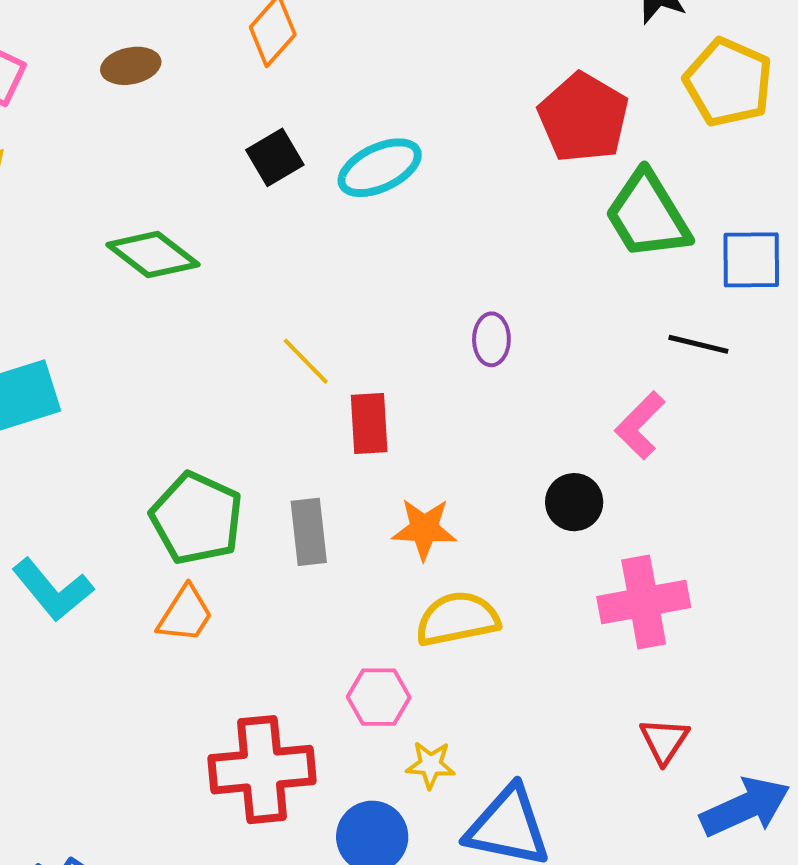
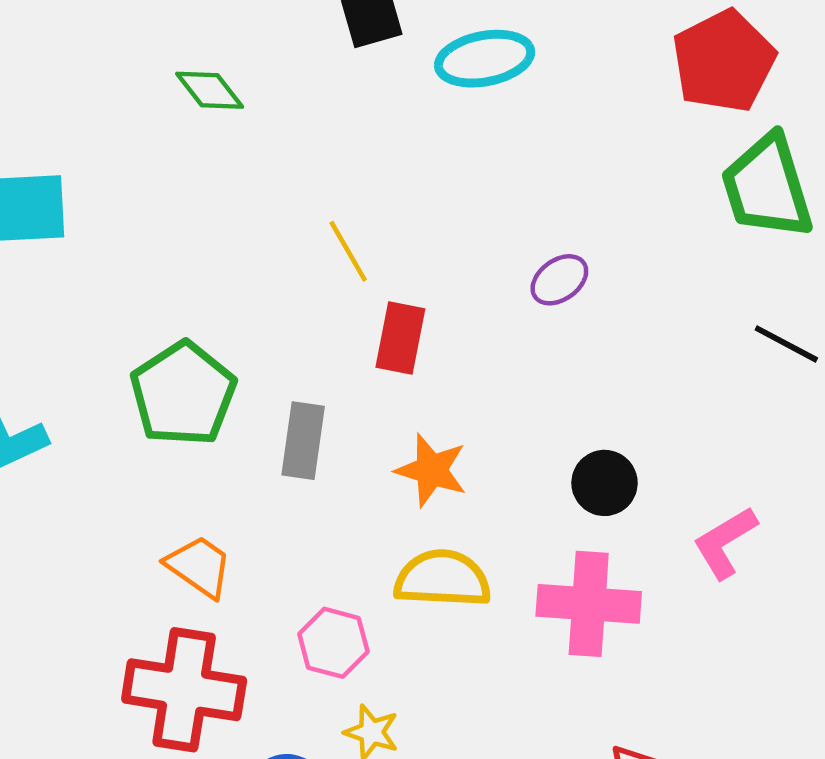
green diamond: (153, 255) -> (210, 90), size x0.7
purple ellipse: (491, 339) -> (559, 280), turned 39
pink L-shape: (640, 425) -> (725, 542), moved
pink cross: (644, 602) -> (589, 604), moved
orange trapezoid: (185, 614) -> (199, 566), moved, turned -102

